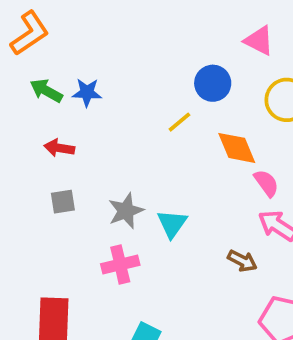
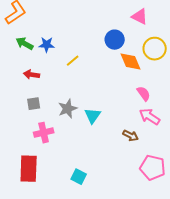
yellow line: (179, 122) -> (73, 61), moved
orange diamond: (237, 148) -> (131, 62), moved
pink cross: (120, 265) -> (44, 133), moved

